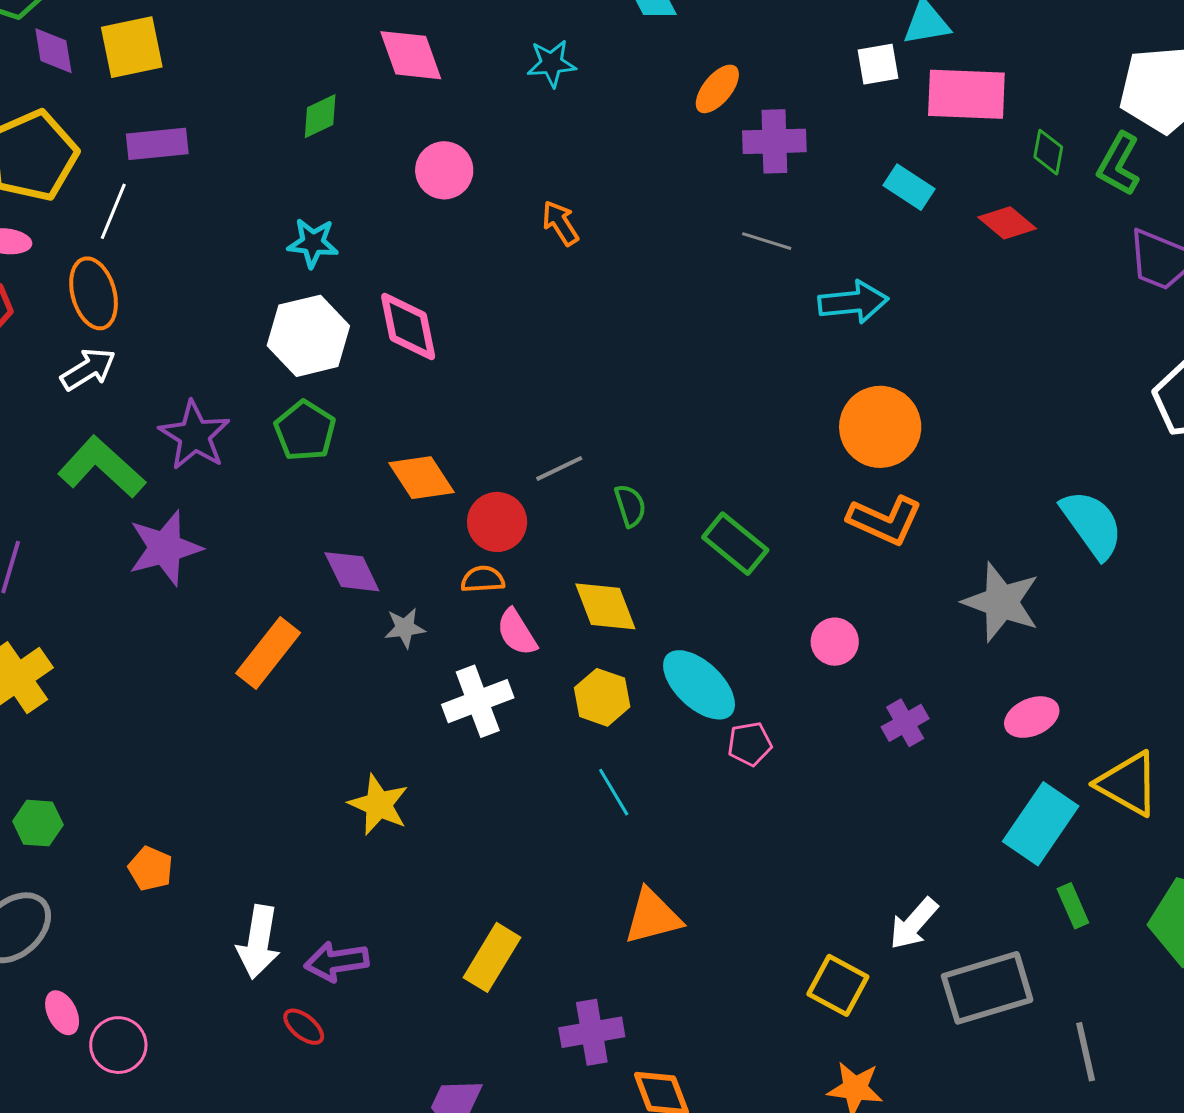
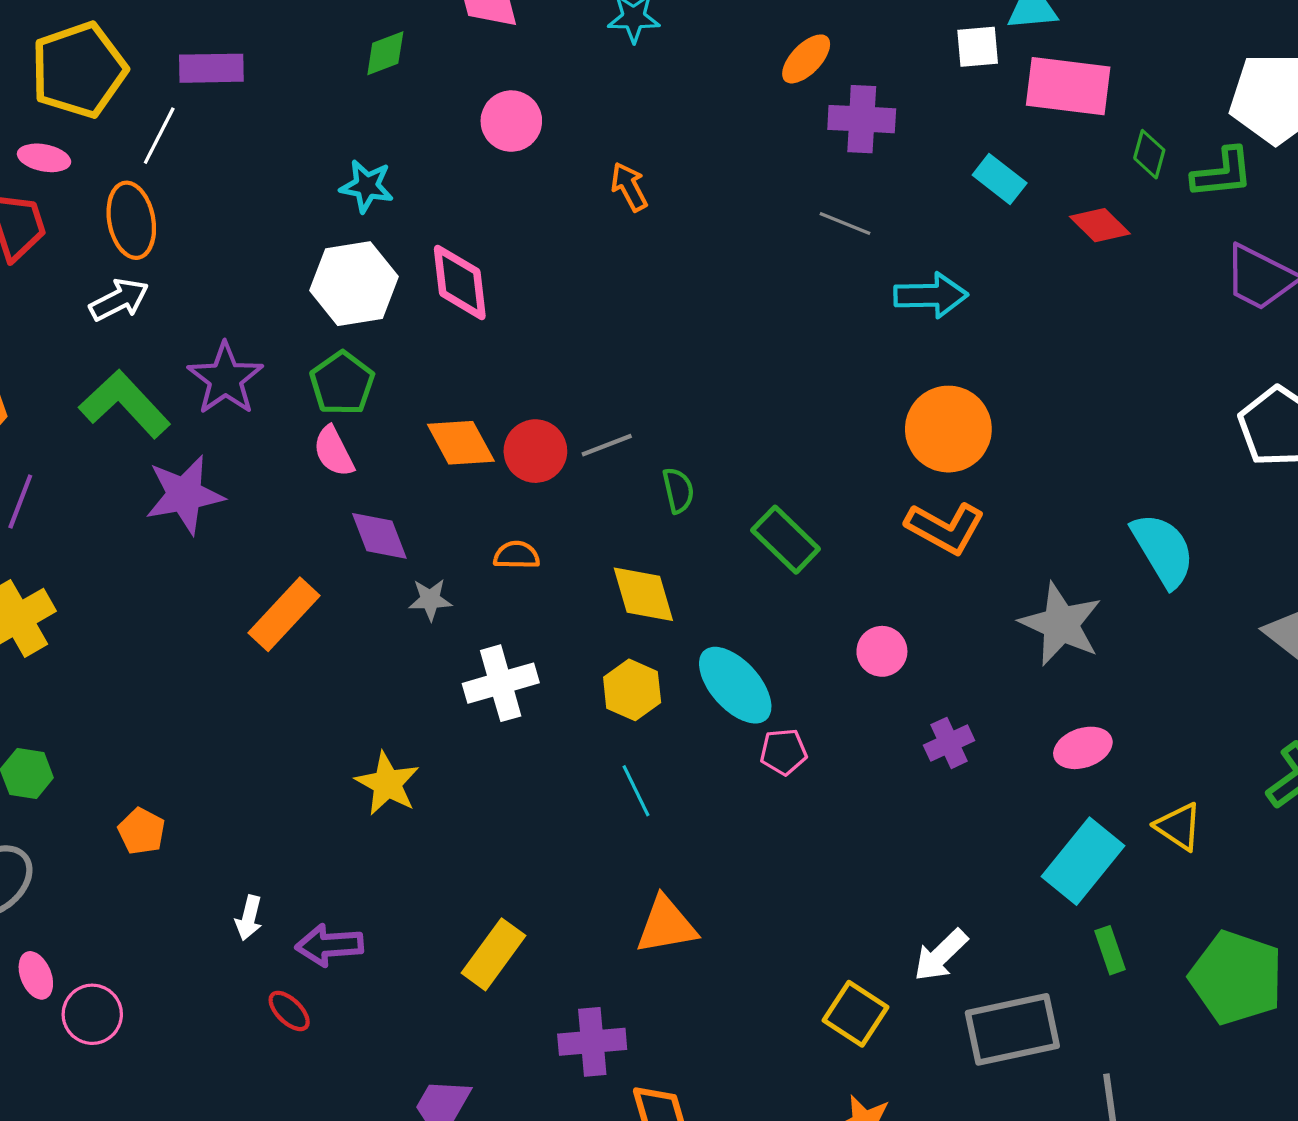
green L-shape: (1119, 164) -> (1222, 173), turned -130
red circle: (497, 522) -> (535, 451), moved
pink semicircle: (517, 632) -> (334, 452), moved
yellow triangle: (1128, 784) -> (1179, 826), size x0.7
white arrow: (258, 942) -> (249, 918), size x0.6

